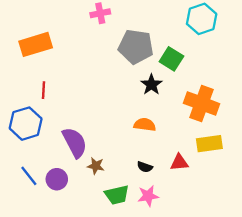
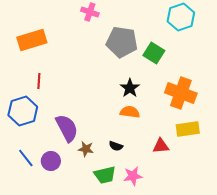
pink cross: (100, 13) -> (90, 12), turned 30
black star: (151, 85) -> (130, 88), moved
black semicircle: (145, 167) -> (116, 146), moved

